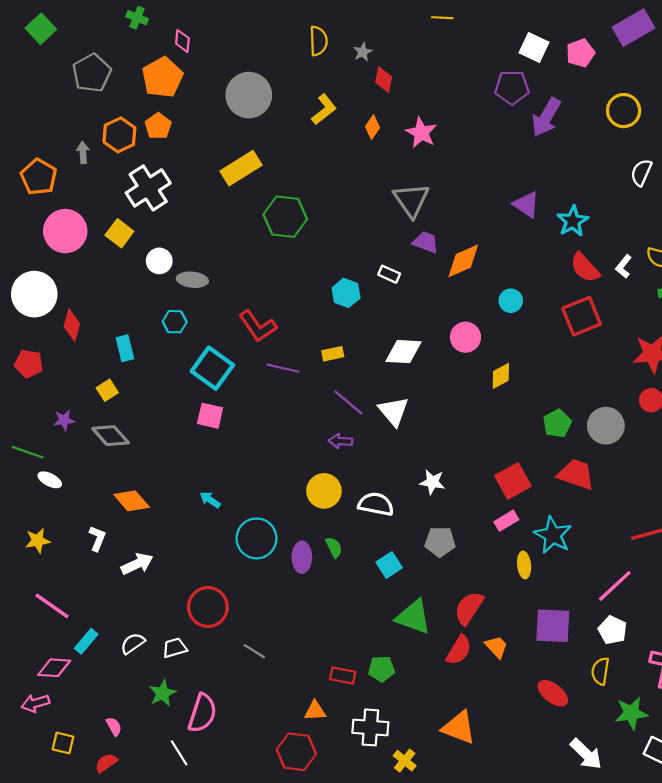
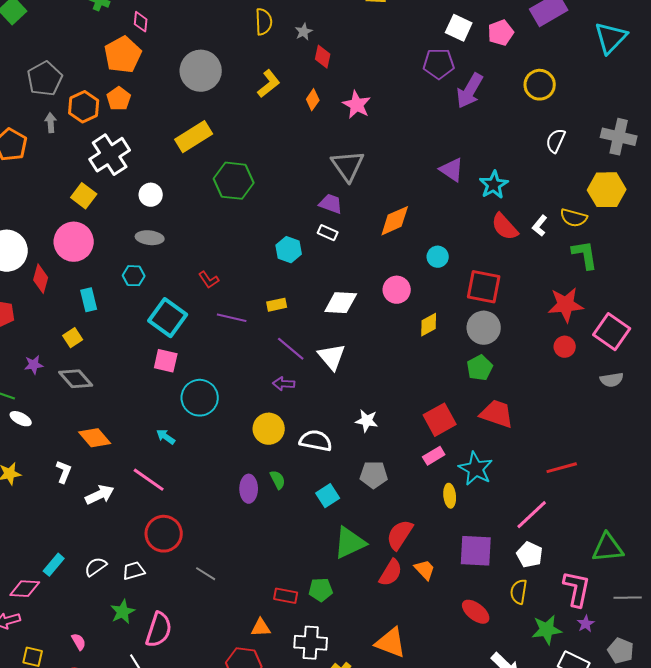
gray pentagon: (92, 73) -> (45, 79), moved
pink circle: (65, 231) -> (74, 242), moved
purple trapezoid: (426, 242) -> (331, 204), moved
white circle: (159, 261) -> (151, 195), moved
red square: (582, 316) -> (484, 287), moved, turned 33
red L-shape: (258, 326) -> (209, 280), size x0.6
gray circle: (606, 426) -> (484, 328), moved
cyan circle: (257, 538) -> (200, 398), moved
pink line: (52, 606) -> (149, 480), moved
green triangle: (413, 617) -> (350, 543), turned -45

